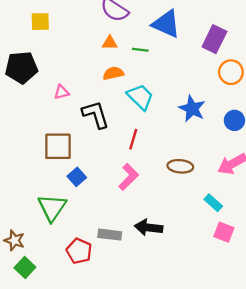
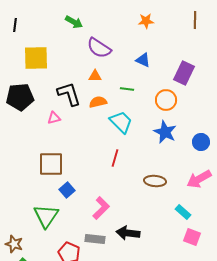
yellow square: (40, 22) -> (36, 58), size x1.5
blue triangle: (166, 24) -> (143, 60), size x0.6
green line: (140, 50) -> (127, 89), moved
orange circle: (231, 72) -> (166, 100), moved
black L-shape: (96, 115) -> (69, 94), moved
pink L-shape: (129, 177) -> (101, 208), moved

